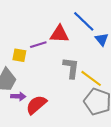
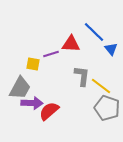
purple arrow: (18, 96) -> (32, 103), size x1.5

